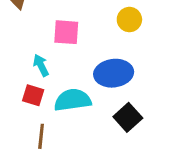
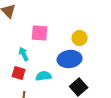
yellow circle: (129, 20) -> (80, 38), moved
cyan semicircle: (73, 100) -> (44, 76), size x0.7

